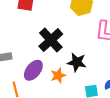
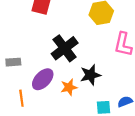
black star: (77, 62) -> (90, 75), turned -30

